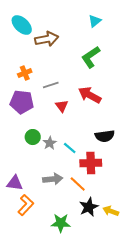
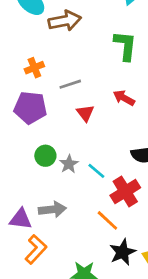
green L-shape: (91, 57) -> (125, 46), turned 130
red arrow: (90, 95) -> (124, 98), size x0.7
red cross: (91, 163) -> (125, 192), turned -30
gray arrow: (53, 179) -> (52, 209), moved

